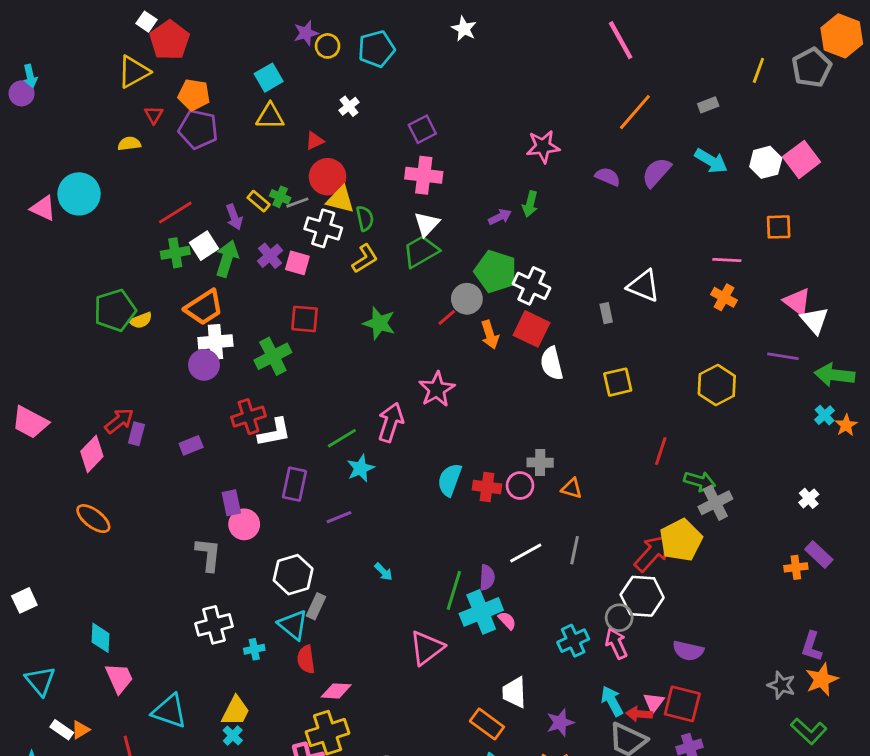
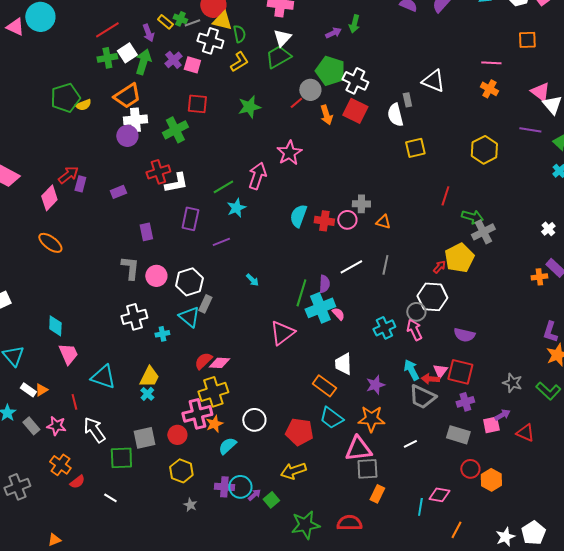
green star: (379, 323) -> (249, 107), turned -30
white semicircle: (552, 363) -> (395, 115), moved
pink circle: (244, 524) -> (156, 276), moved
red arrow: (652, 553) -> (439, 267), size x0.5
red semicircle: (306, 659) -> (203, 361), moved, turned 54
gray star: (781, 685) -> (512, 383), moved

